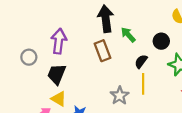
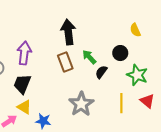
green arrow: (128, 35) -> (89, 57), moved
yellow line: (143, 84) -> (121, 103), moved
gray star: (120, 96) -> (81, 104), size x1.4

